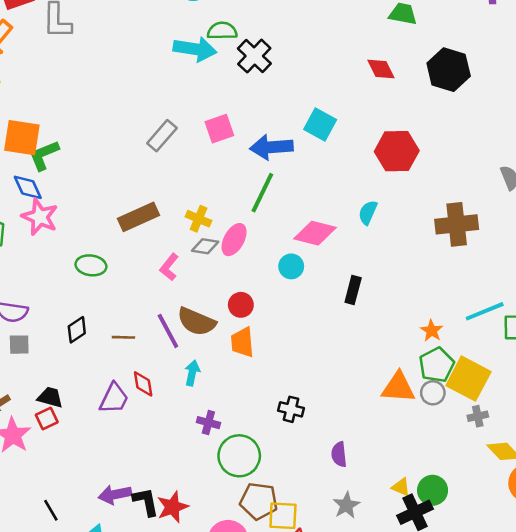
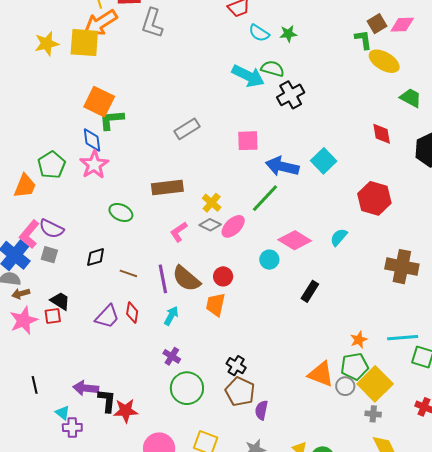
gray rectangle: (162, 136) -> (187, 129), moved
brown pentagon: (259, 501) -> (240, 392), moved

